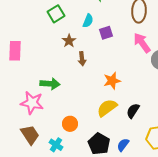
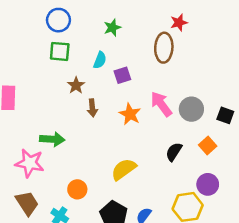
green square: (56, 14) -> (60, 51), turned 36
pink arrow: (142, 43) -> (161, 104), moved
orange star: (112, 81) -> (130, 114), moved, turned -30
black semicircle: (133, 111) -> (174, 152), moved

